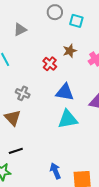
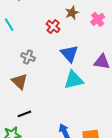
blue triangle: (65, 92) -> (69, 54), turned 42

